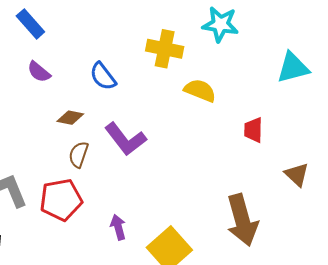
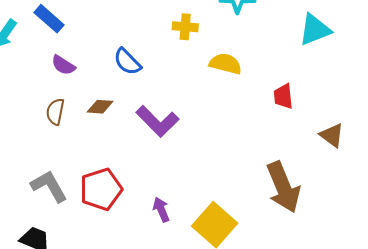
yellow cross: (165, 49) -> (185, 27), size x0.7
brown semicircle: (79, 155) -> (55, 112), moved

